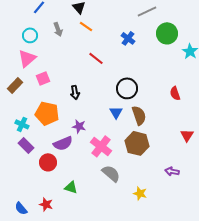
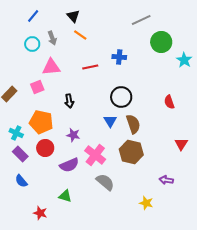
cyan circle: (30, 35) -> (32, 44), moved
blue cross: (128, 38) -> (119, 57), moved, turned -32
pink triangle: (27, 58) -> (51, 67), moved, turned 36
red line: (96, 58) -> (90, 67), turned -49
purple semicircle: (63, 143) -> (69, 165), moved
red circle: (48, 162) -> (45, 148), moved
yellow star: (140, 193) -> (146, 203), moved
blue semicircle: (21, 208) -> (21, 181), moved

